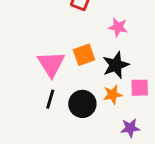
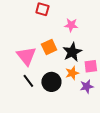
black line: (50, 99) -> (28, 81), turned -48
purple star: (130, 128) -> (87, 86), moved

